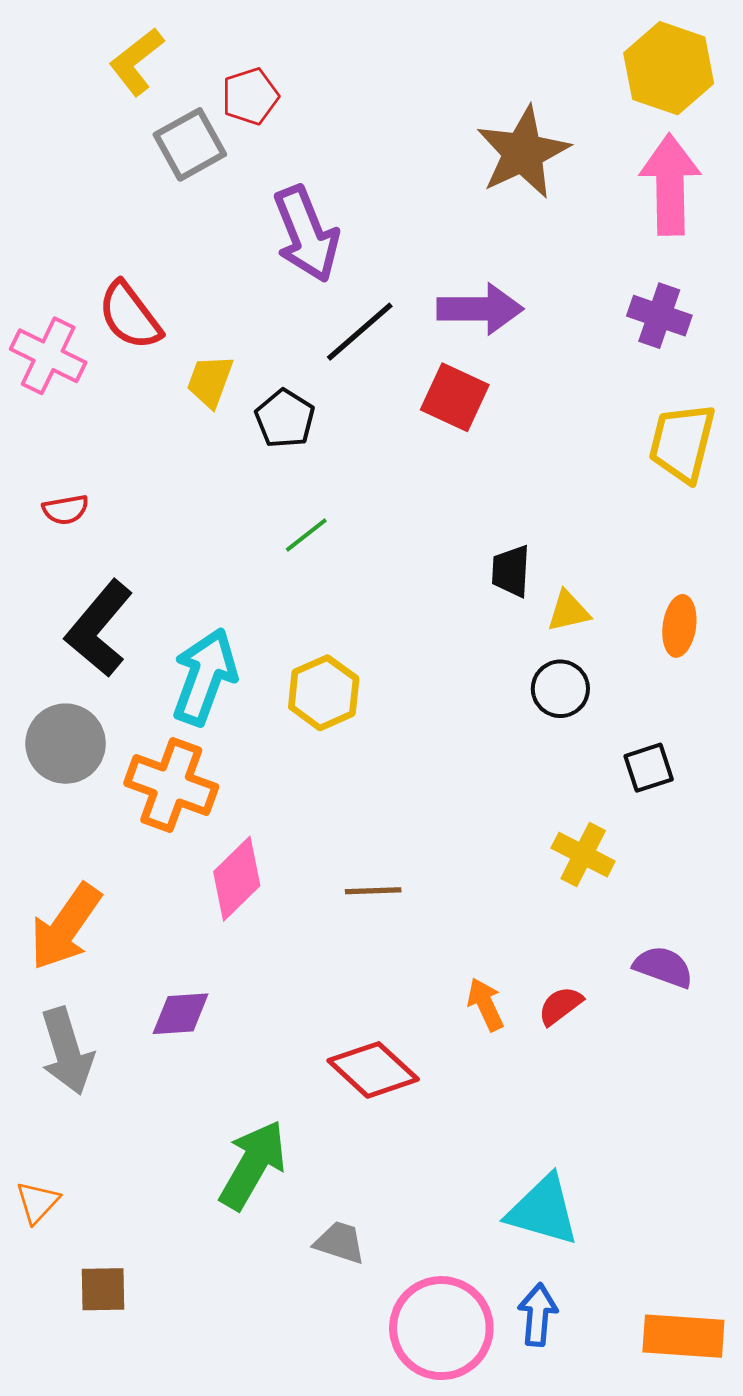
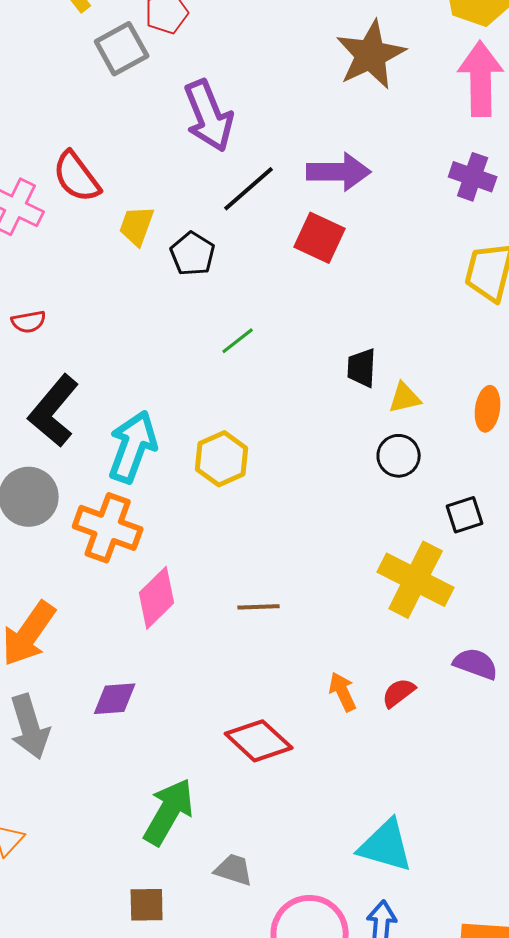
green line: (306, 535) -> (238, 341), moved
yellow cross: (583, 855) -> (416, 580), size x1.6
brown square: (103, 1289) -> (147, 905), moved

